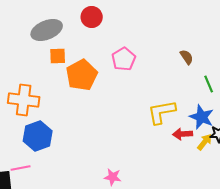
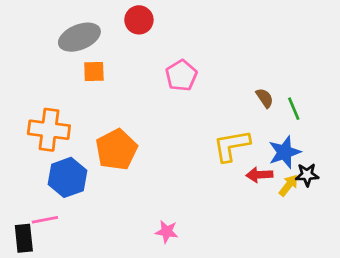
brown semicircle: (187, 57) -> (265, 98), moved
orange pentagon: (82, 75) -> (116, 150), moved
blue star: (202, 117) -> (285, 152), turned 30

